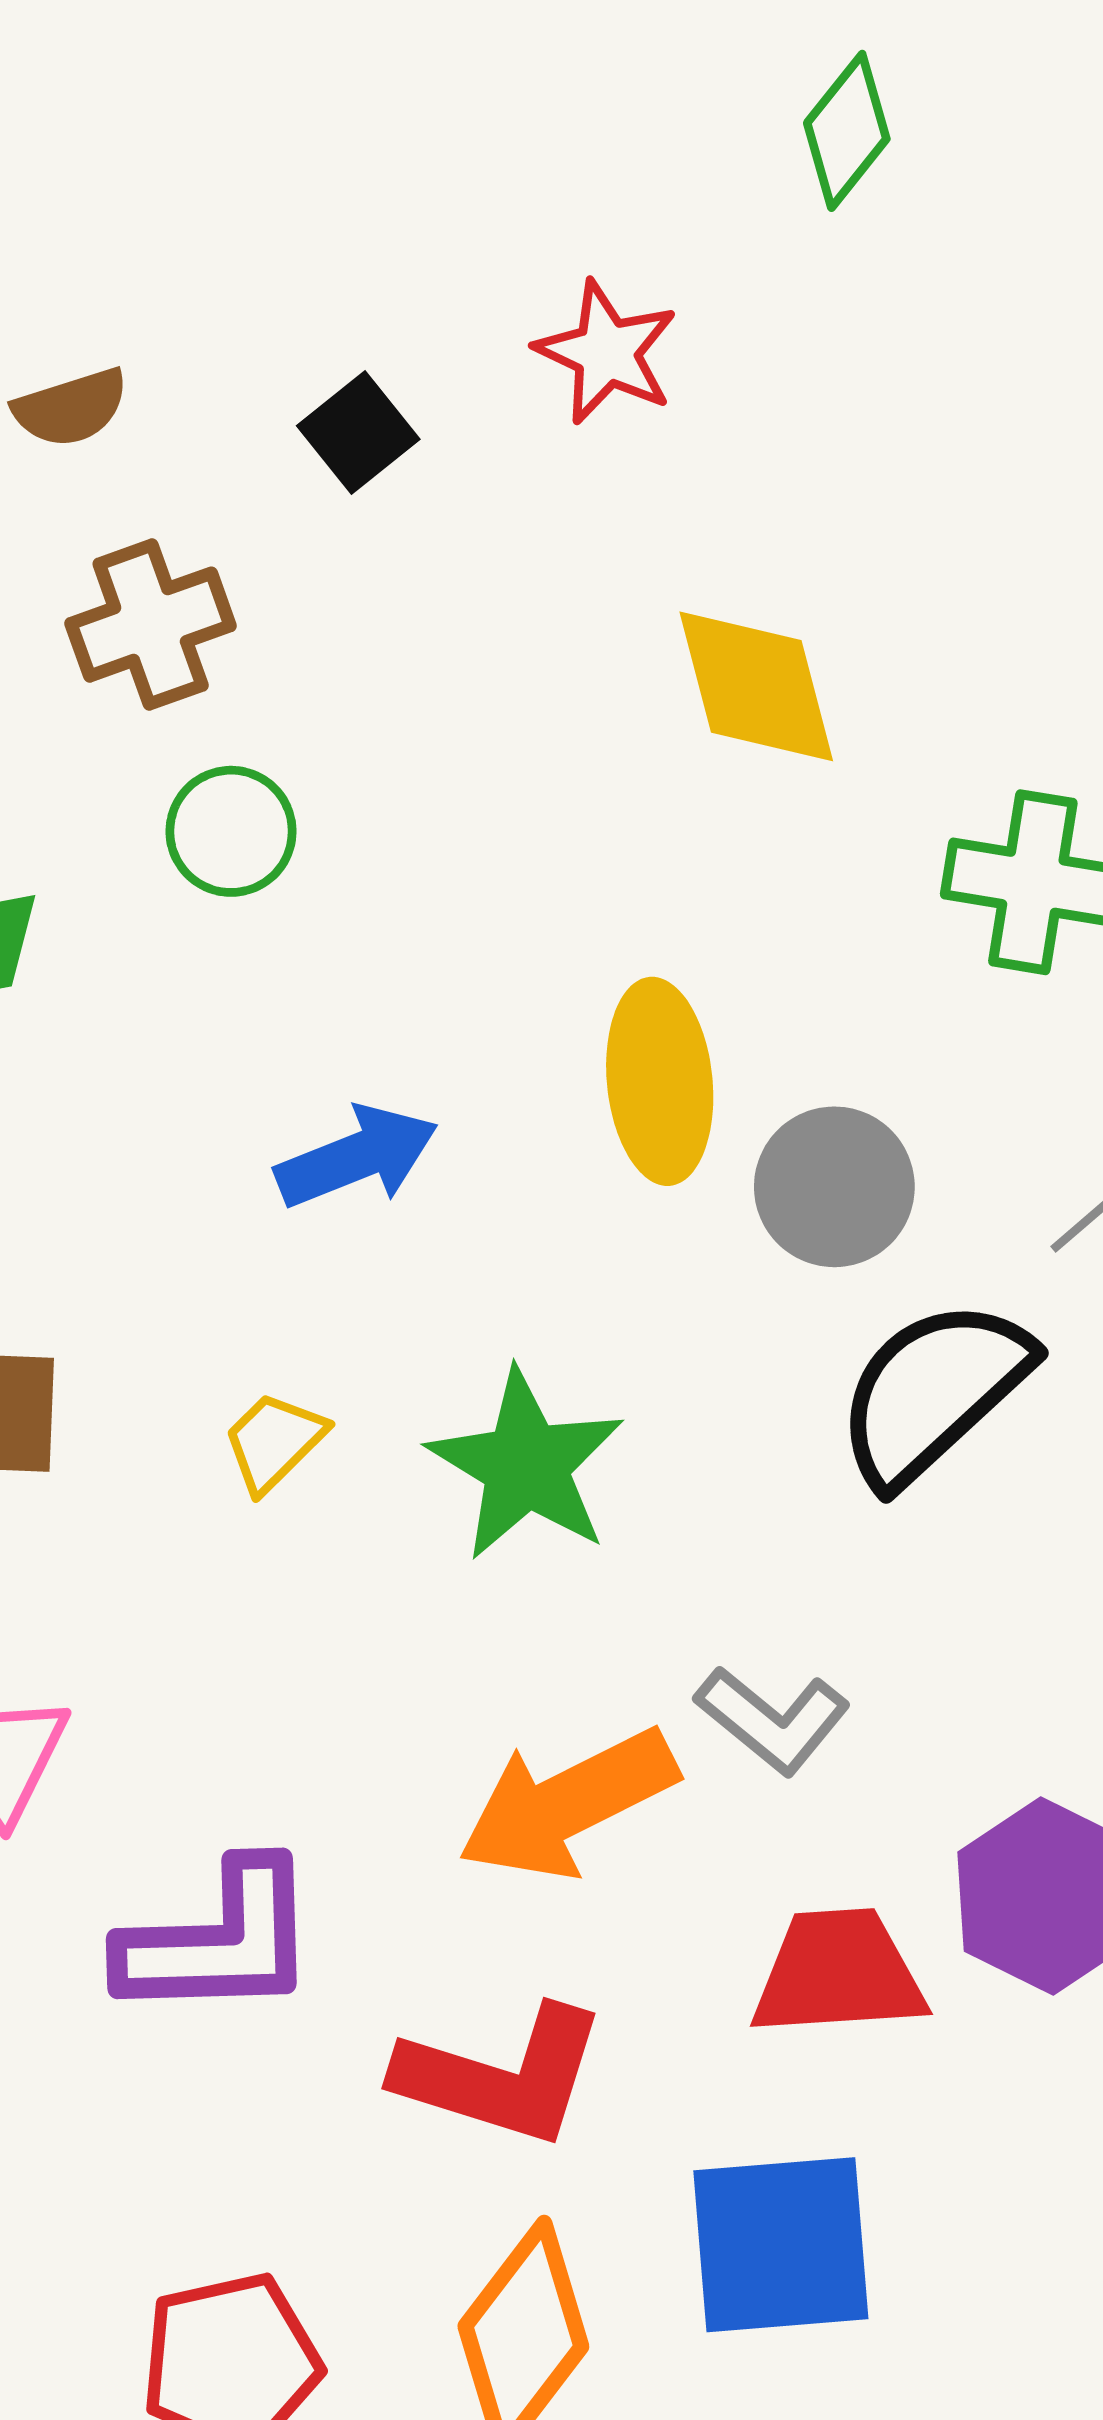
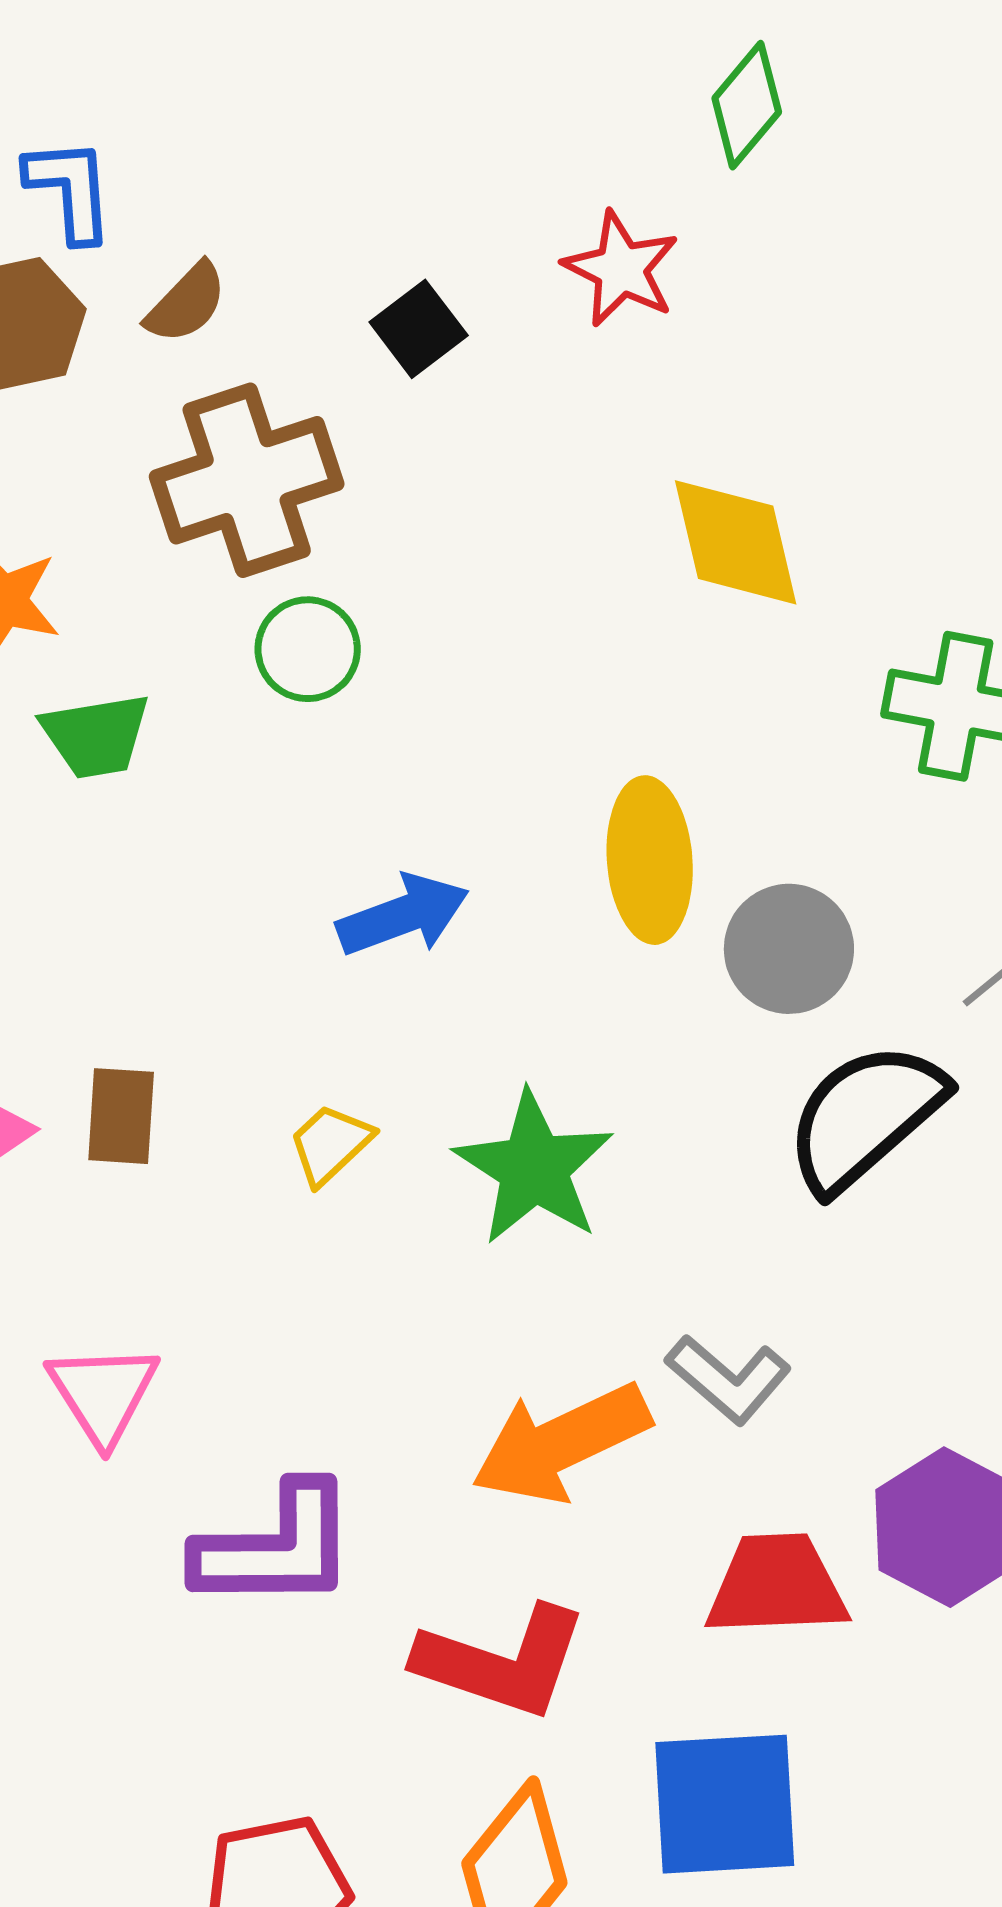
green diamond: (847, 131) -> (747, 105), moved
brown semicircle: (71, 408) -> (186, 303), turned -30
brown cross: (151, 625) -> (247, 480), size x1.4

